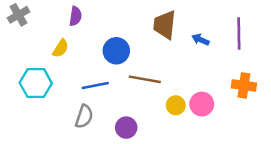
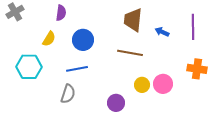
blue circle: (116, 51) -> (83, 40), moved
brown line: (145, 79) -> (130, 53), moved
purple circle: (126, 128) -> (116, 103), moved

